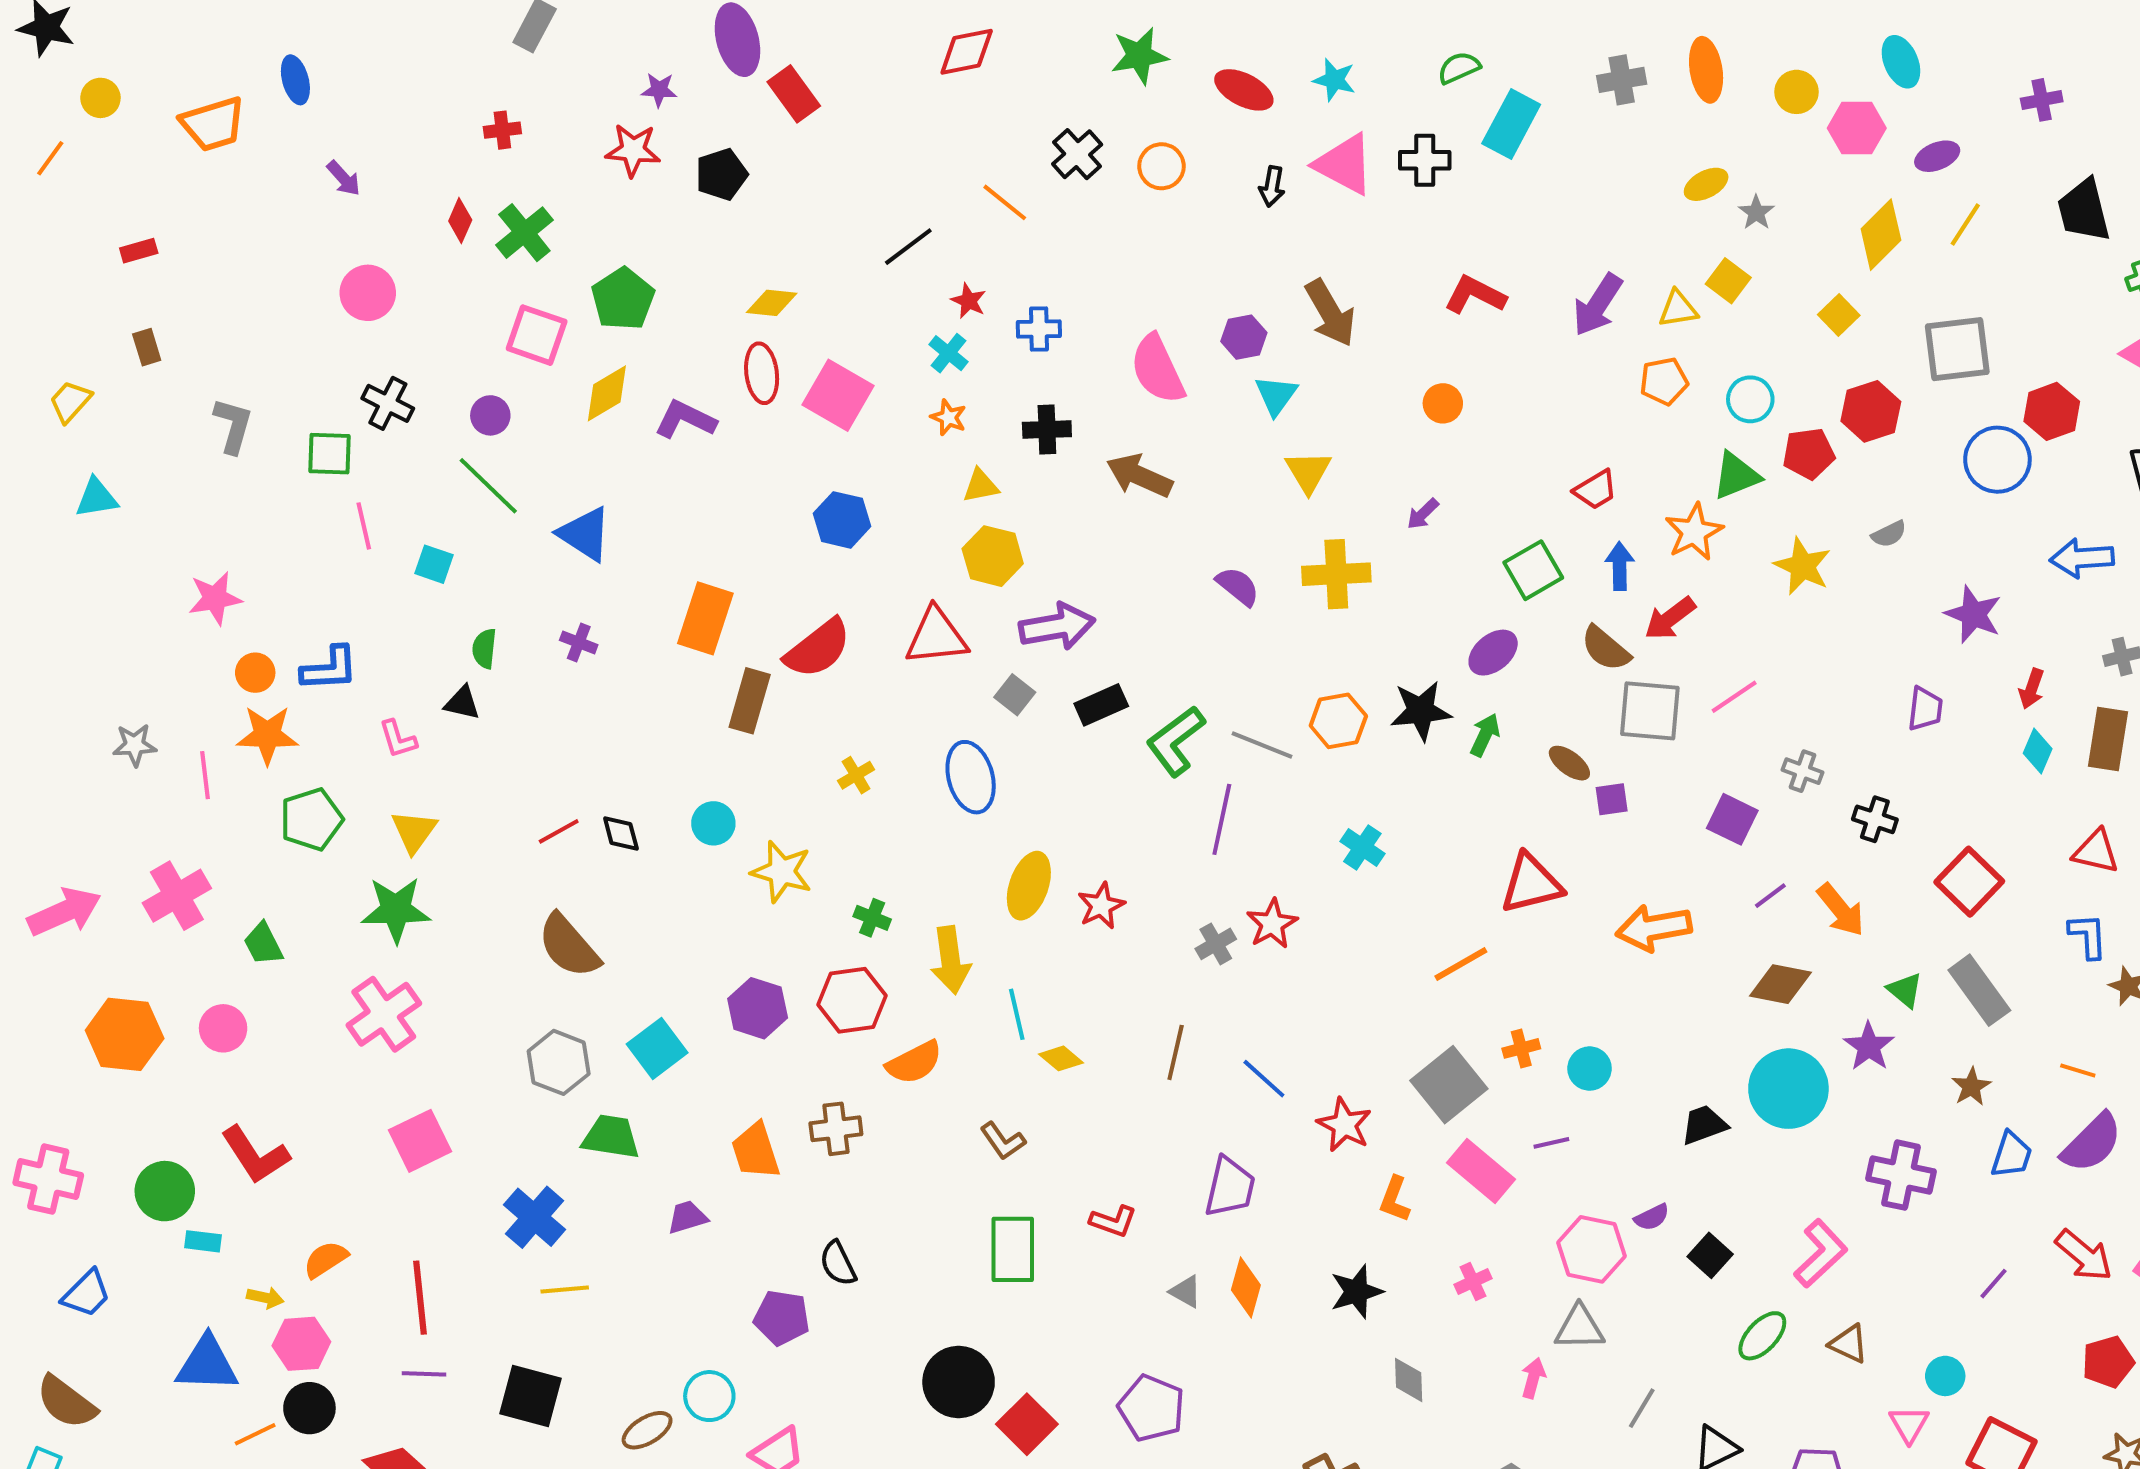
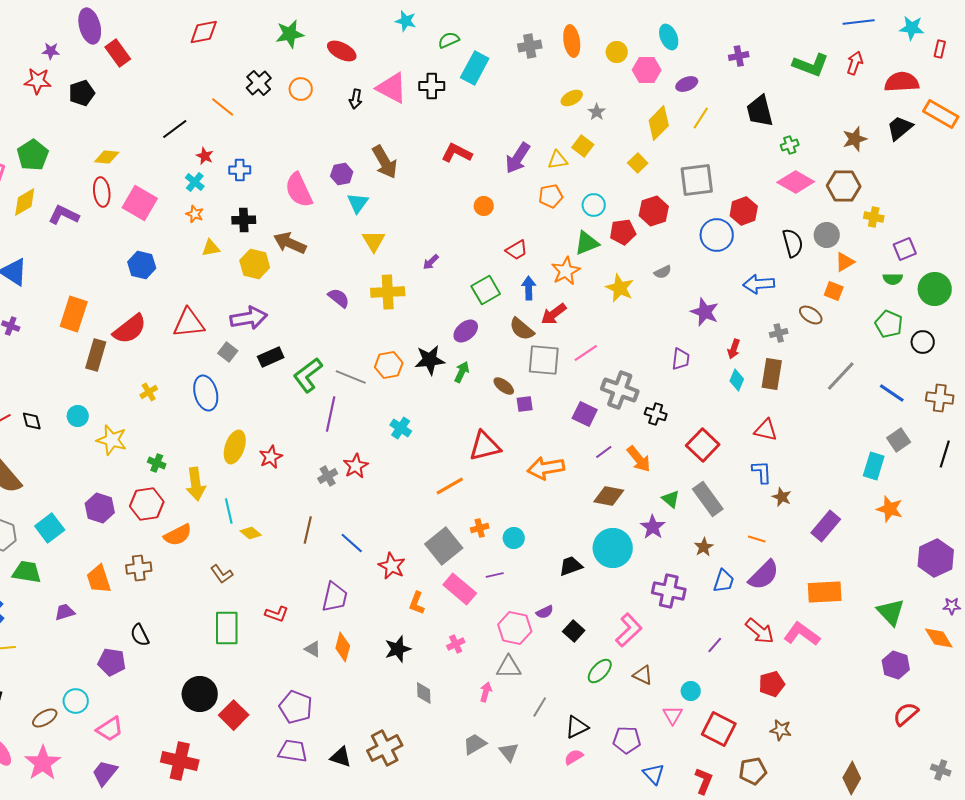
cyan star: (1334, 80) -> (406, 21), moved
orange circle: (1443, 403) -> (484, 206), moved
yellow hexagon: (993, 556) -> (255, 264), moved
gray cross: (1803, 771) -> (620, 390), size x1.8

